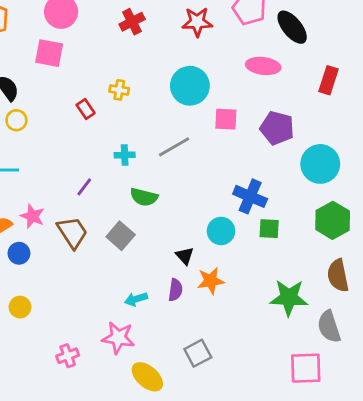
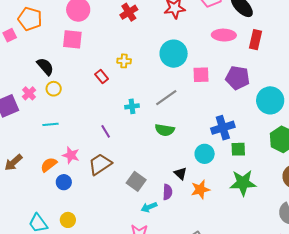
red rectangle: (329, 80) -> (256, 40), moved
purple line: (84, 187) -> (106, 131), turned -64
blue cross: (250, 196) -> (223, 128), turned -35
green semicircle: (144, 197) -> (165, 130), moved
brown trapezoid: (72, 232) -> (100, 164), turned -85
gray square: (121, 236) -> (136, 181), moved
purple semicircle: (175, 290) -> (167, 192), moved
green star: (289, 298) -> (243, 183), moved

